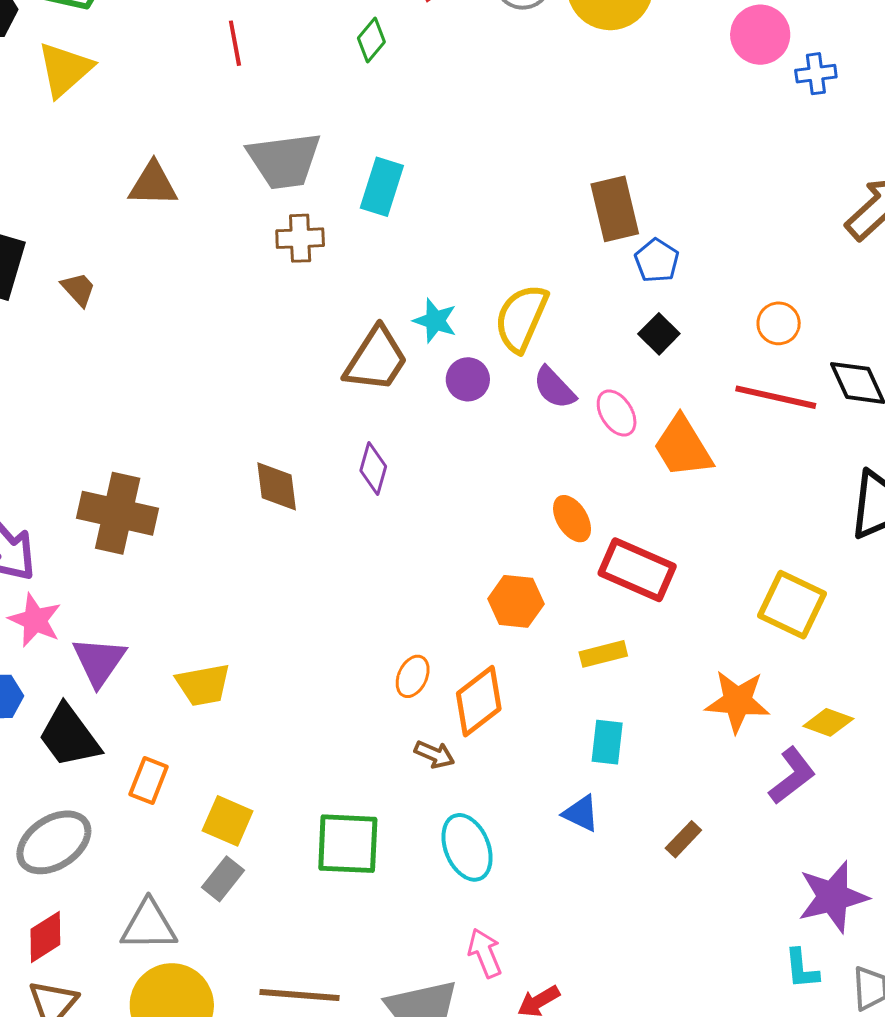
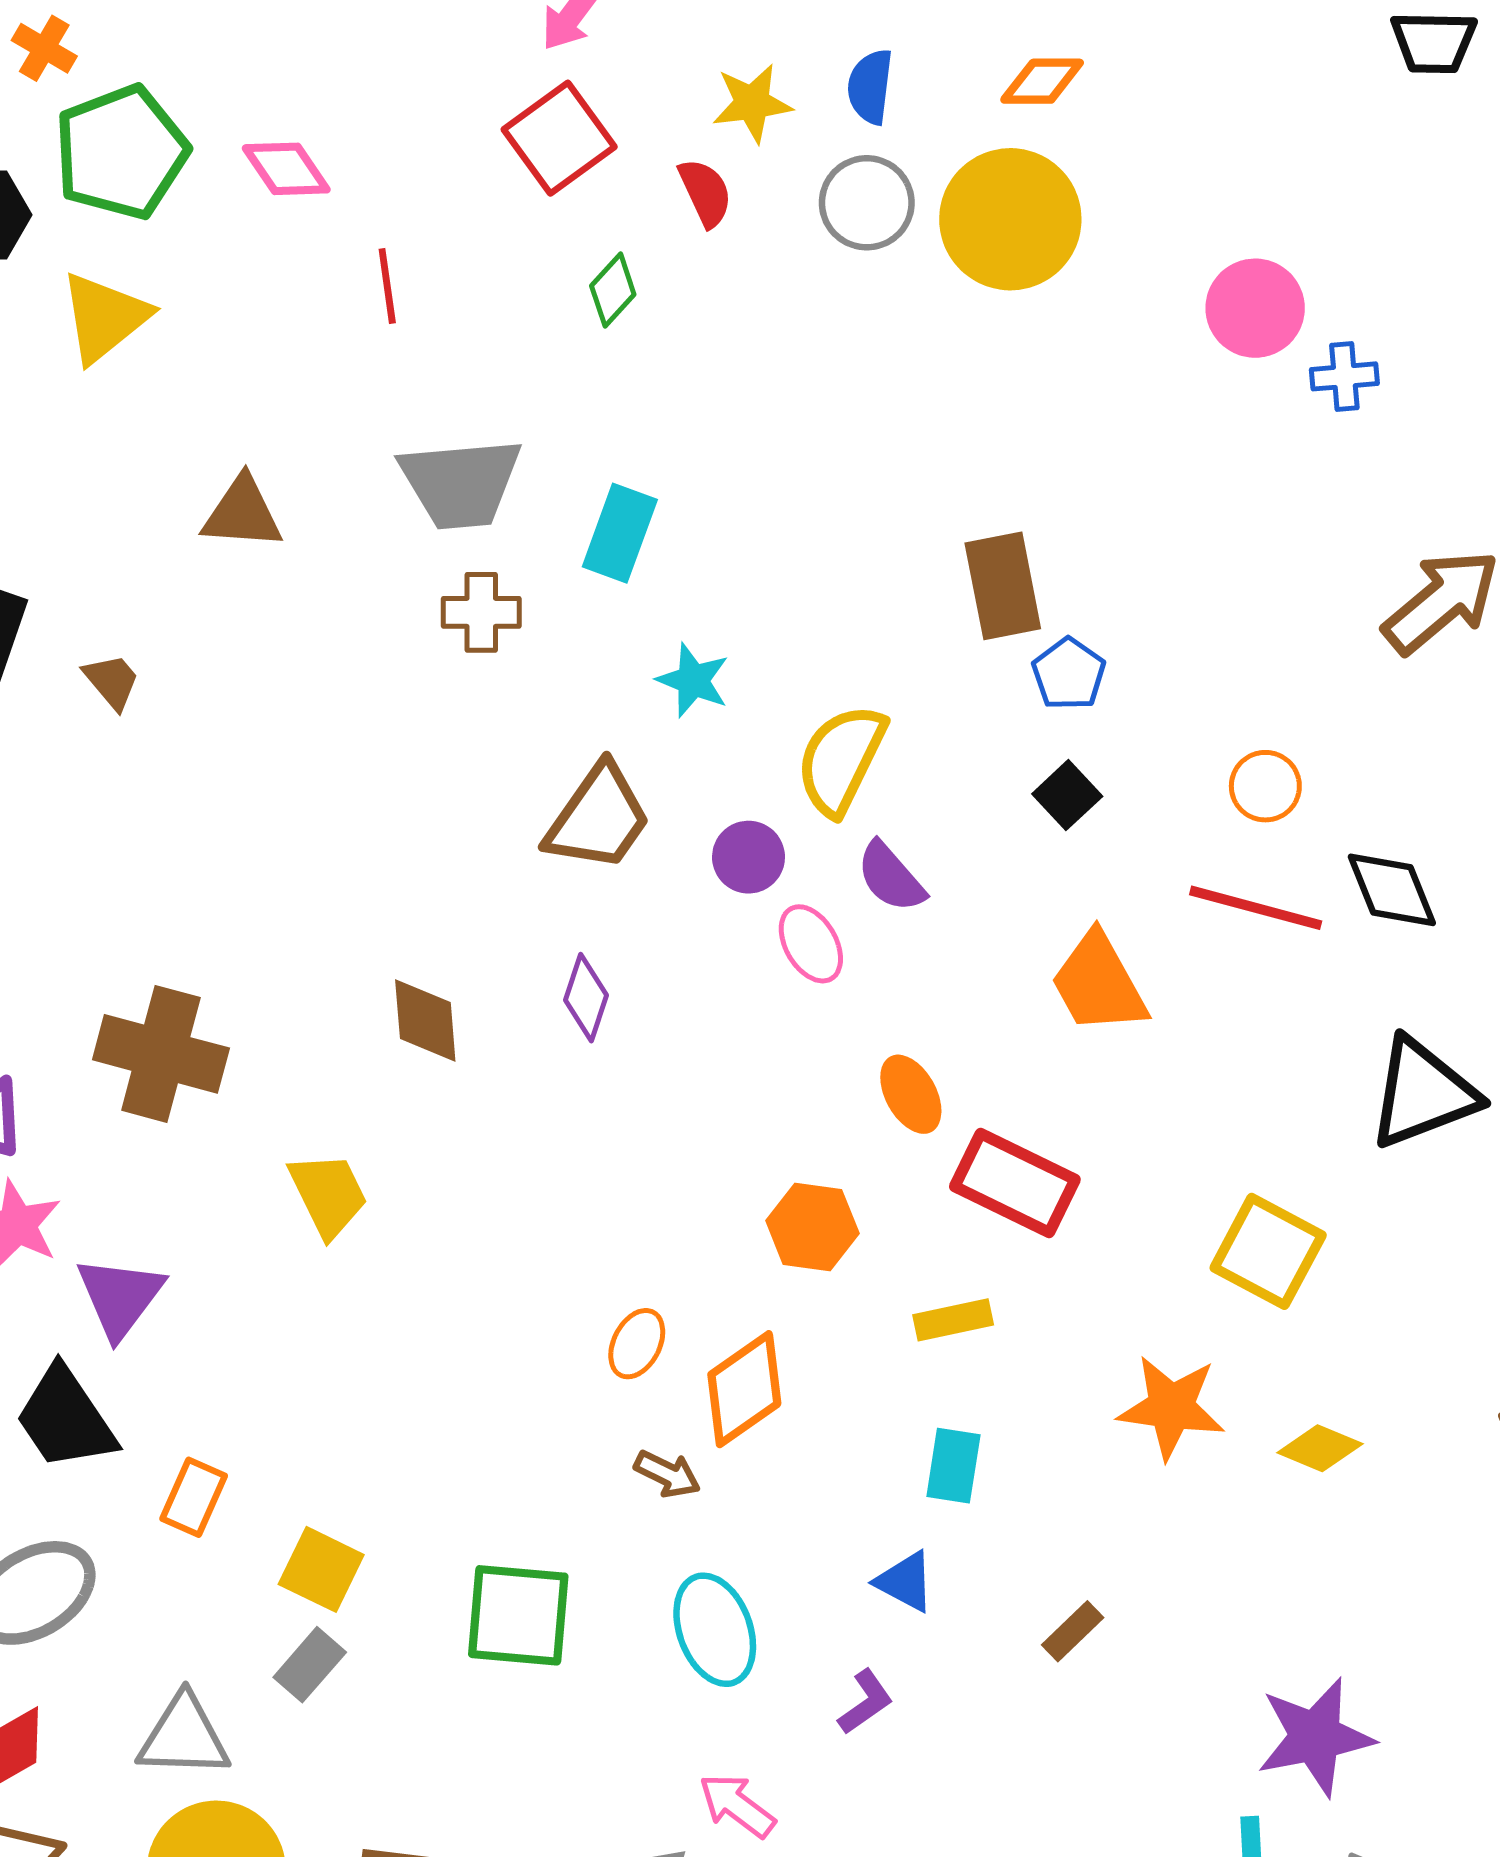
cyan star: (435, 321) -> (693, 680), moved
pink ellipse: (617, 413) -> (811, 944), moved
yellow trapezoid: (203, 685) -> (328, 1195), moved, turned -108
purple L-shape: (792, 776) -> (866, 1702), moved, size x0.7
pink arrow: (485, 953) -> (737, 1805), turned -33

